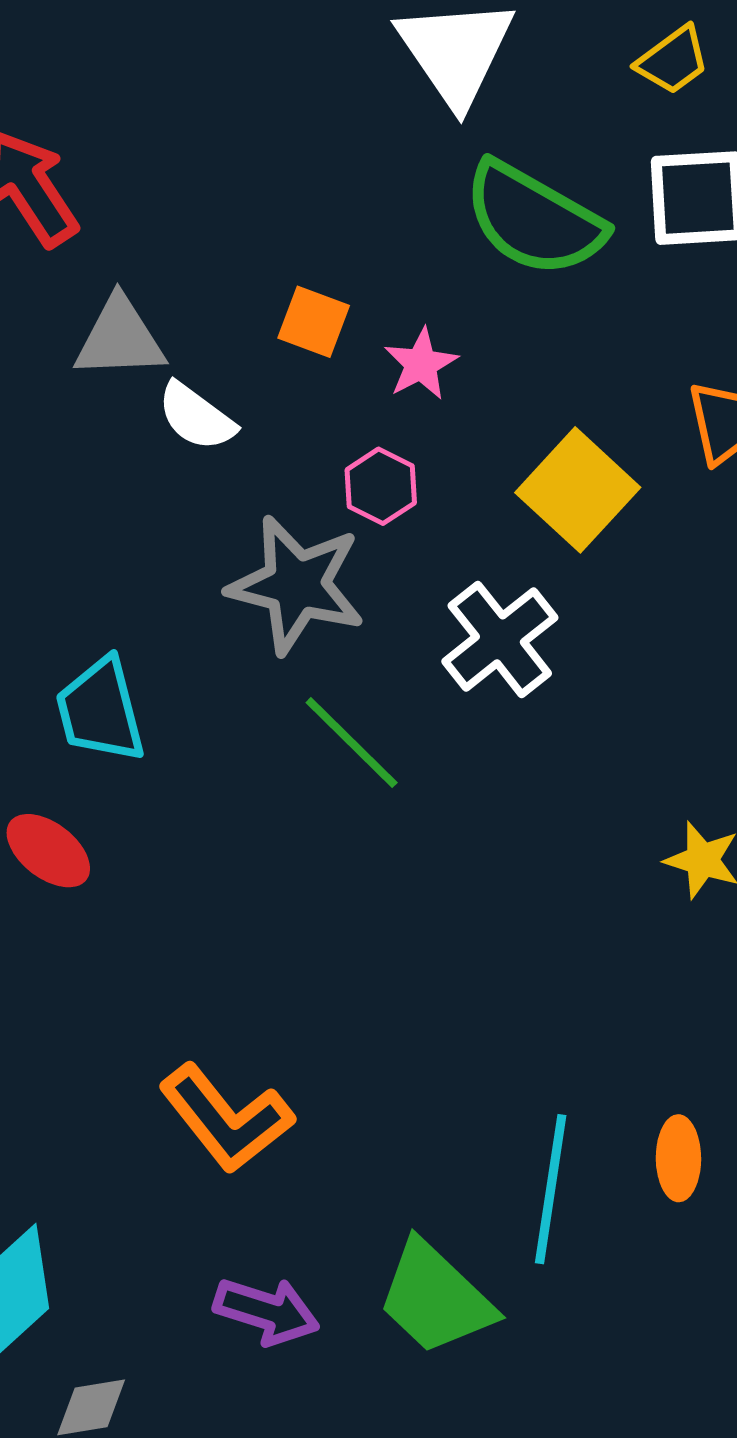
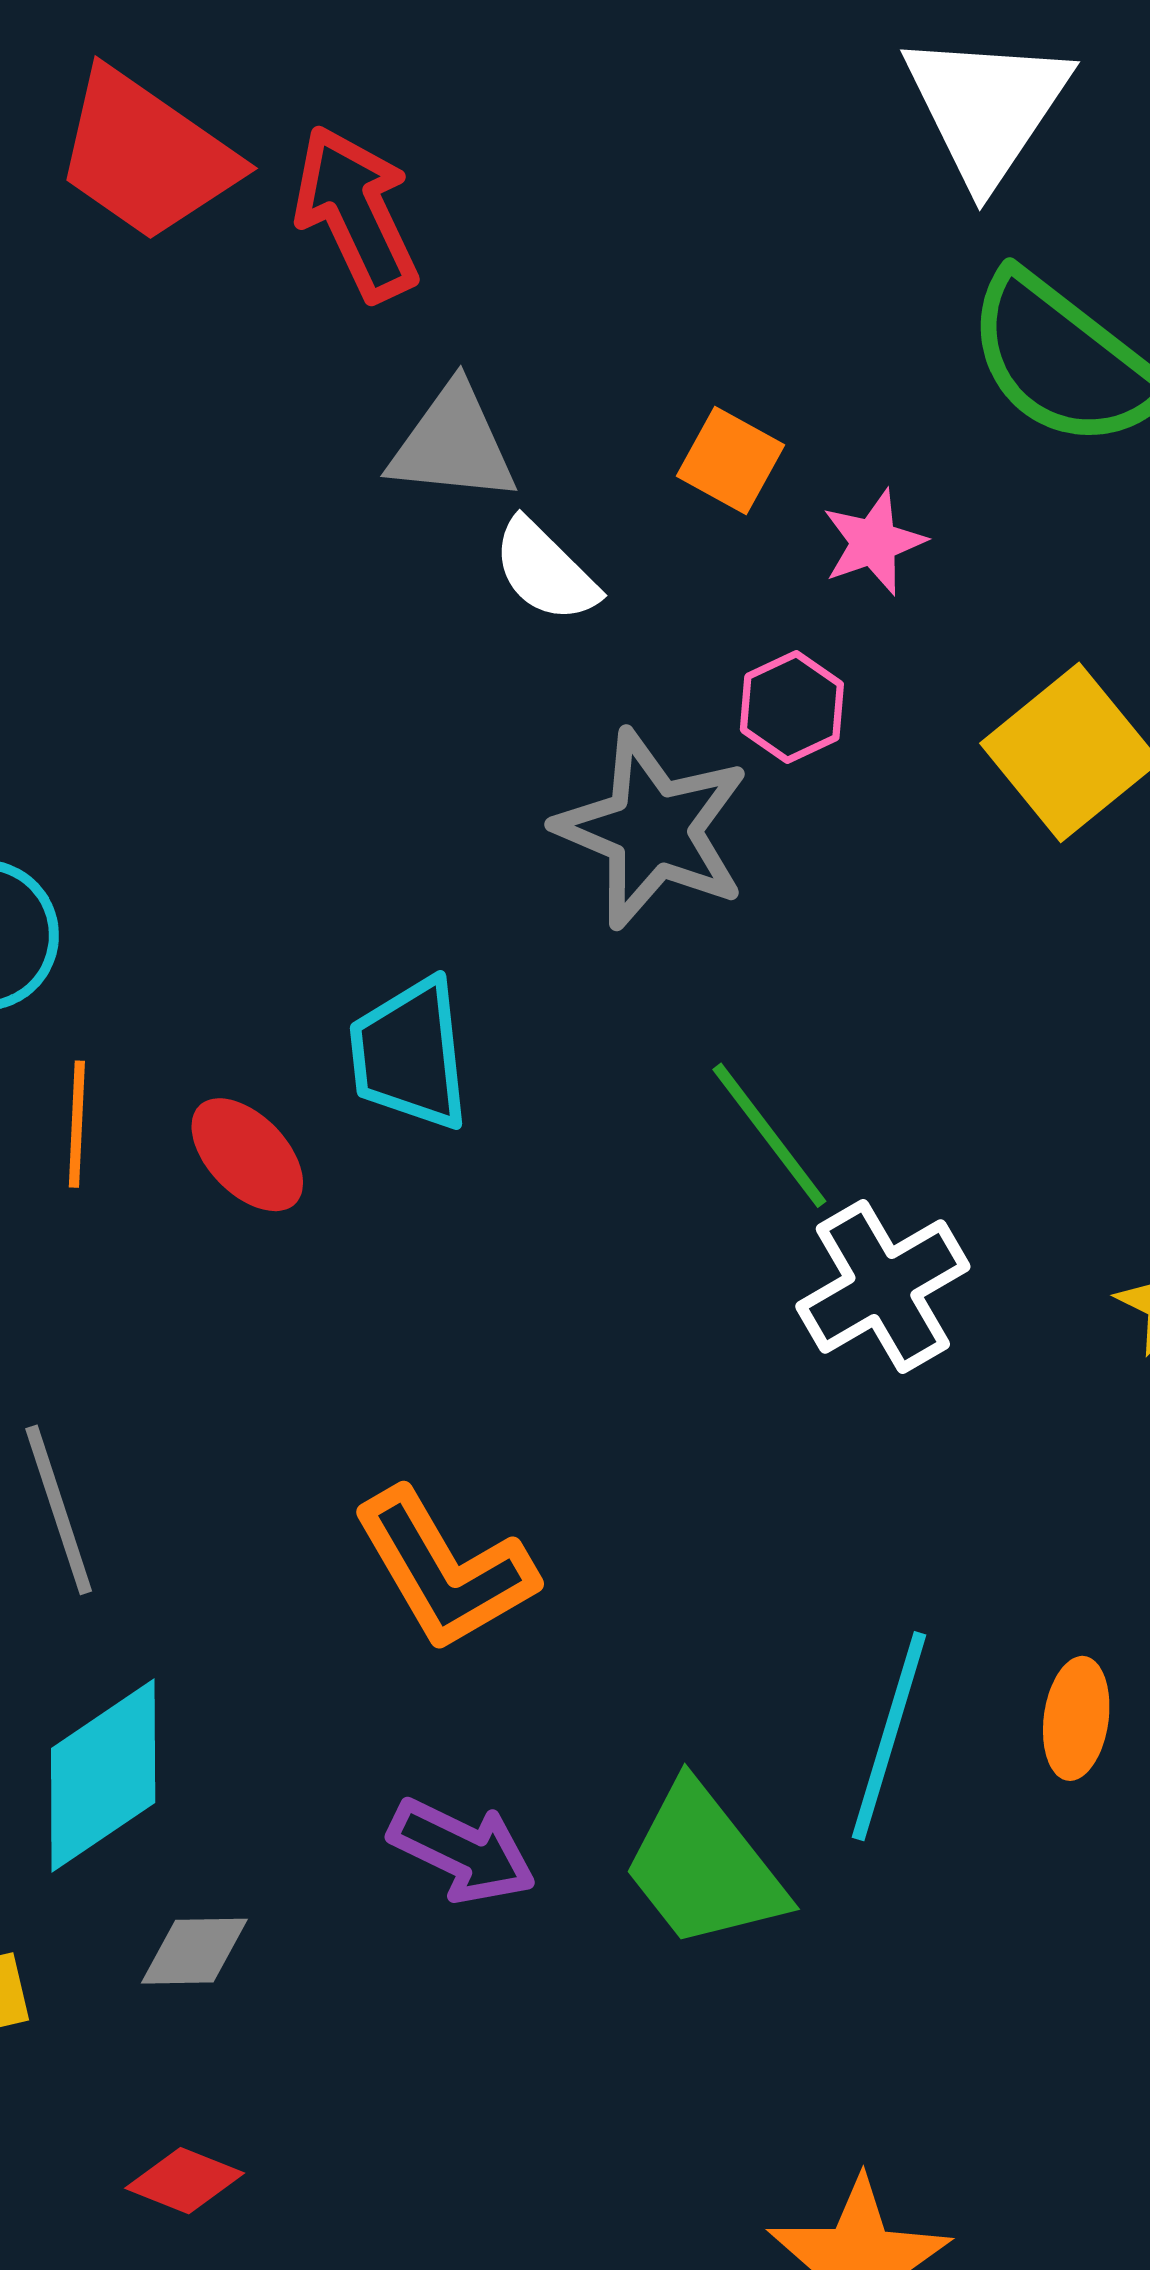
white cross: (500, 639) -> (883, 1286), moved
cyan trapezoid: (100, 710) -> (410, 1054), moved
green line: (352, 743) -> (769, 1135), moved

